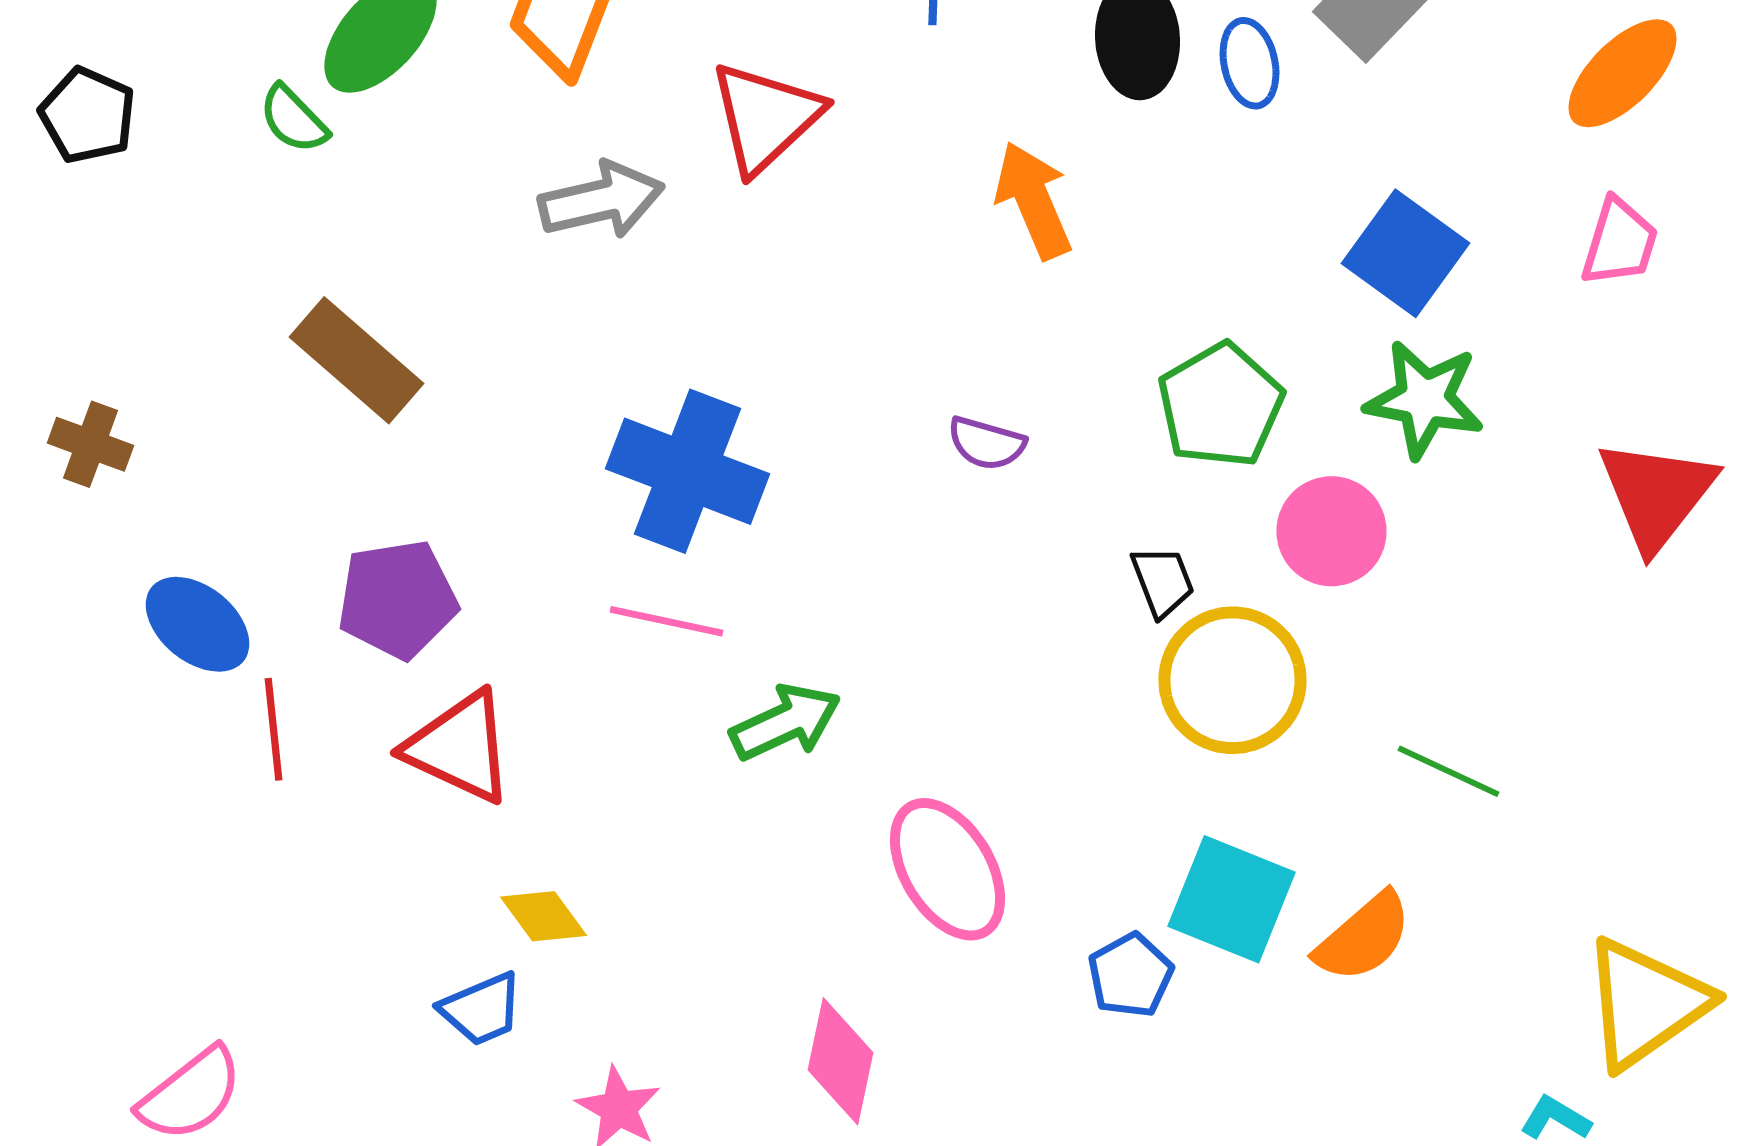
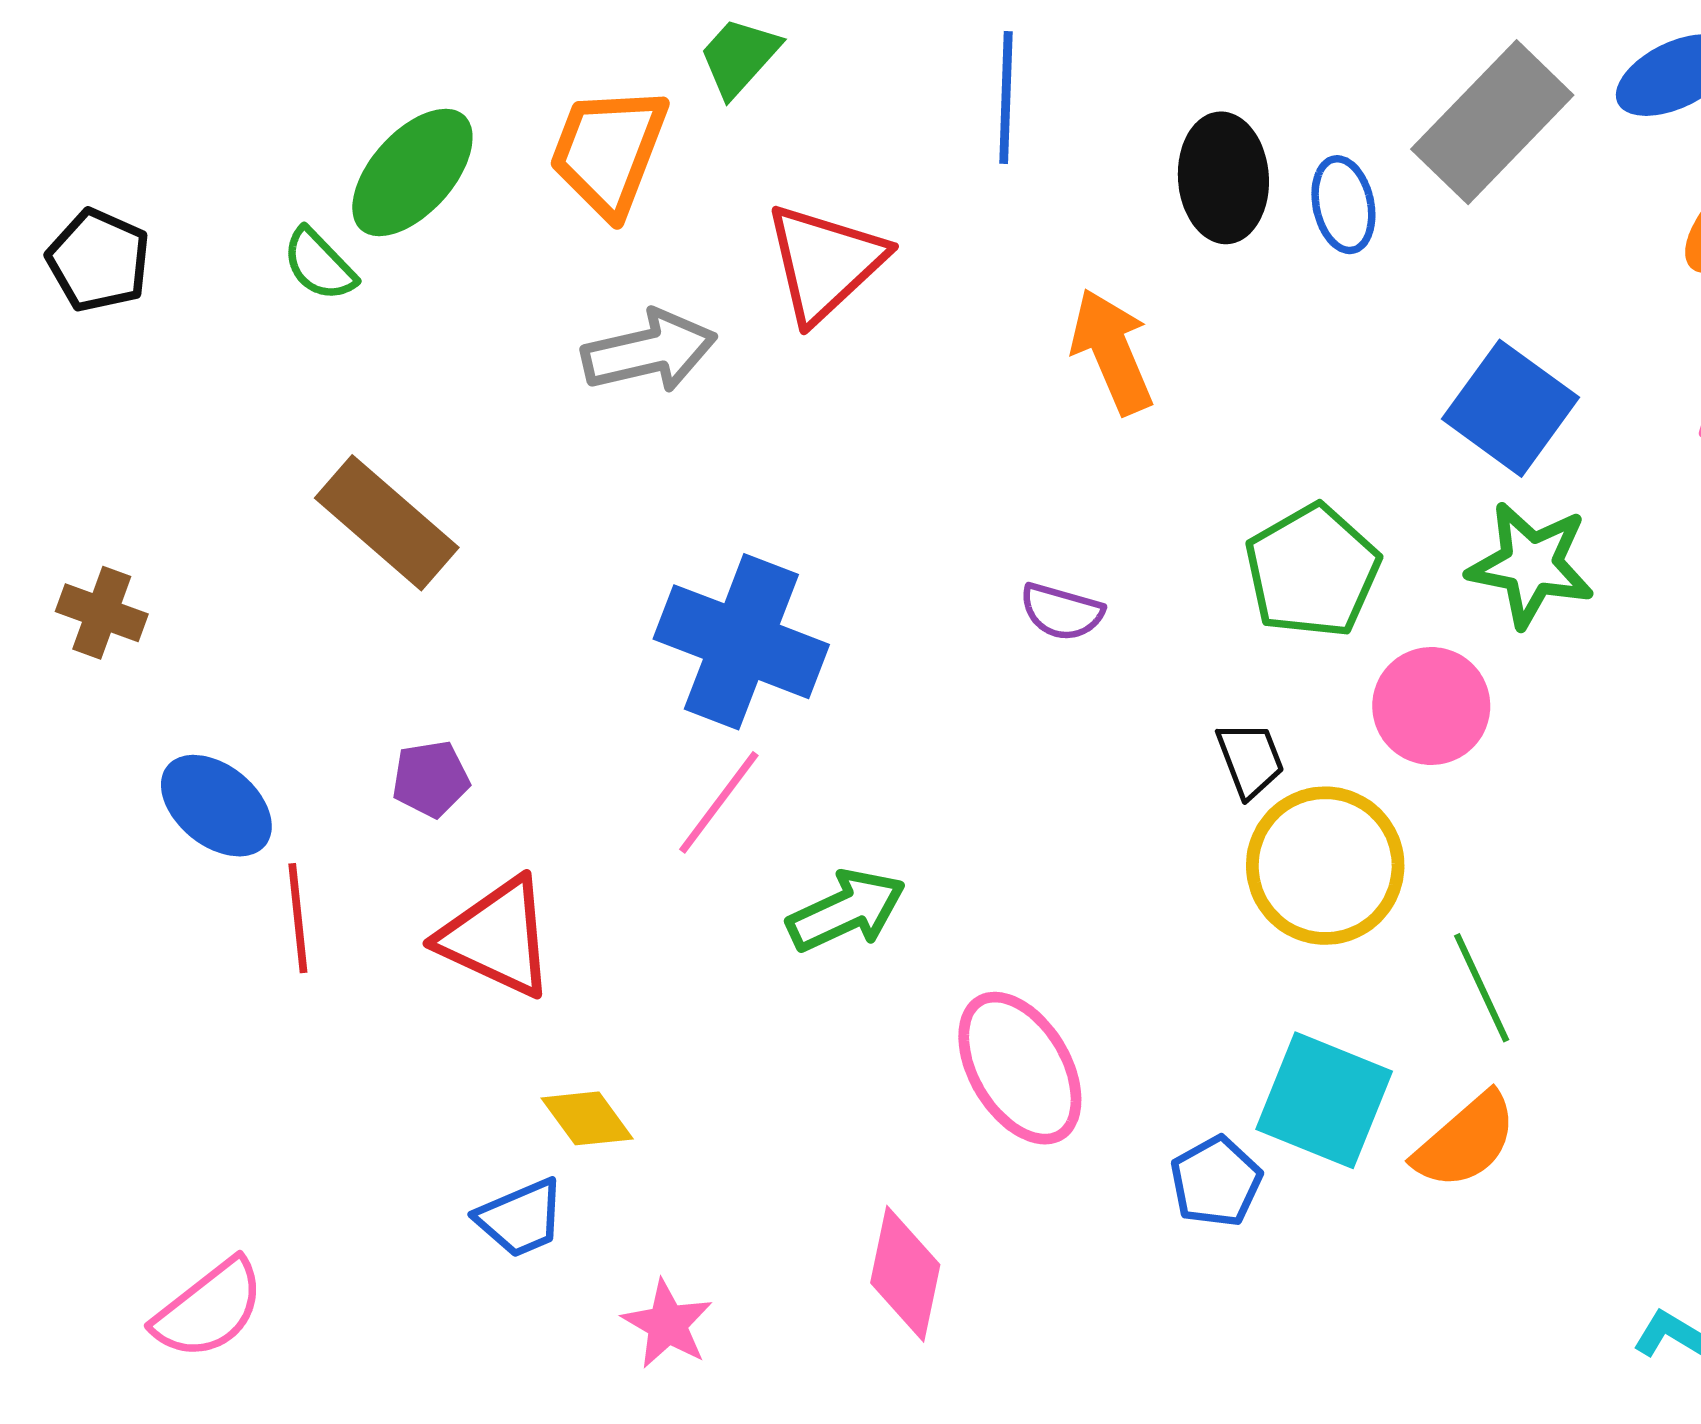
purple pentagon: (398, 599) -> (431, 779), size x0.6
pink line: (666, 621) -> (719, 802), turned -65
green line: (1448, 771) -> (1482, 988), moved, turned 40

